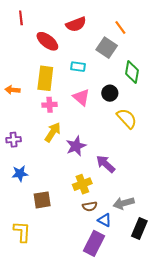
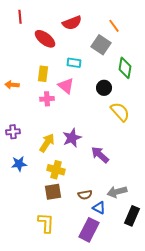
yellow rectangle: (45, 78) -> (43, 74), size x0.7
pink triangle: (81, 97) -> (66, 86), moved
yellow arrow: (53, 132) -> (47, 143), moved
yellow cross: (82, 184) -> (56, 170), moved, turned 36
brown square: (42, 200) -> (53, 192), moved
yellow L-shape: (22, 232) -> (46, 223), moved

